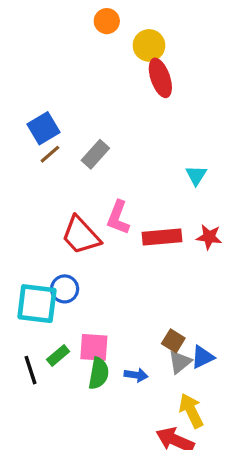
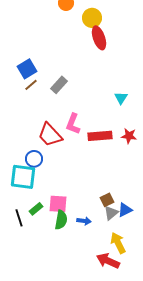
blue circle: (65, 289) -> (34, 159), moved
brown square: (173, 341) -> (107, 200), turned 32

